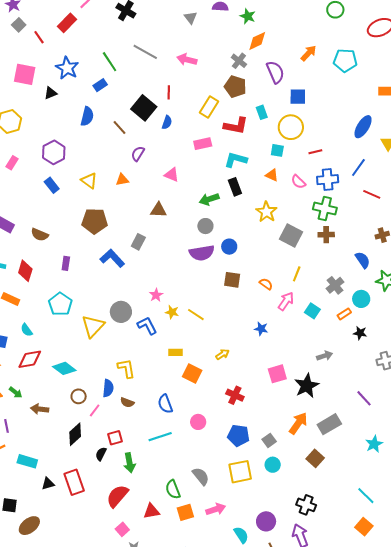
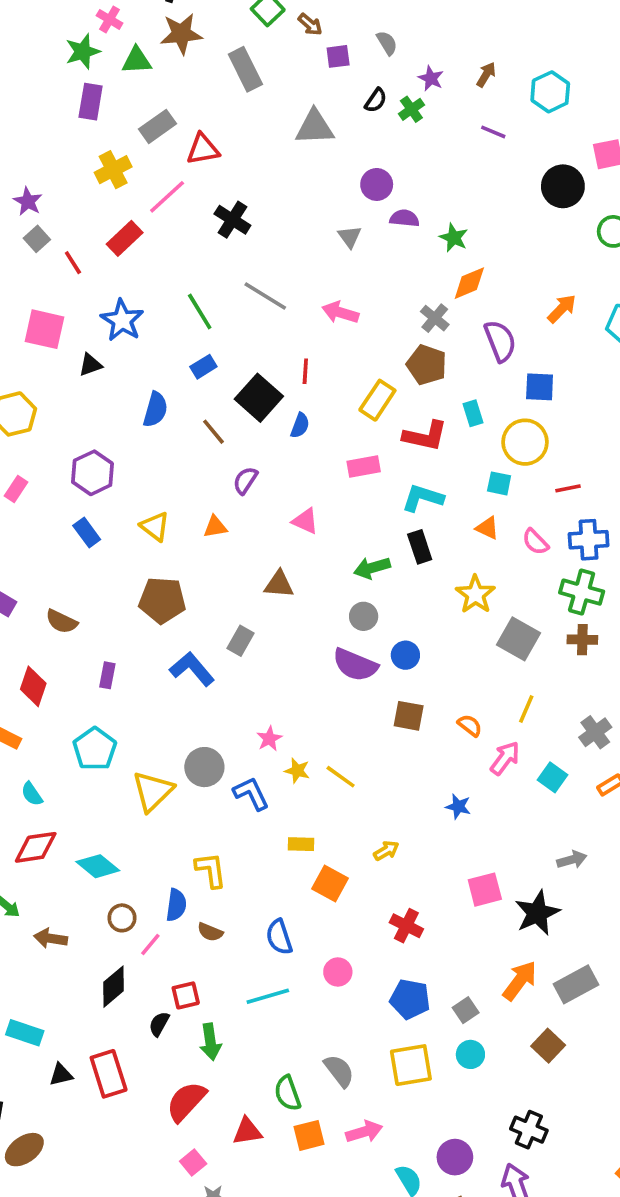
blue rectangle: (100, 85) -> (203, 367), moved
purple semicircle: (202, 253) -> (355, 665), turned 30

